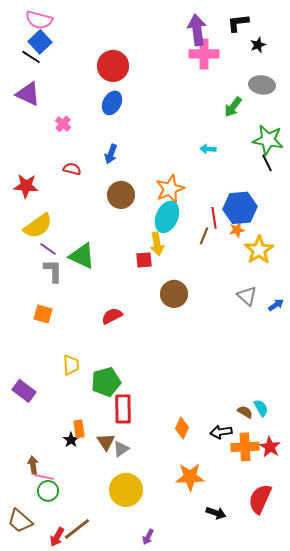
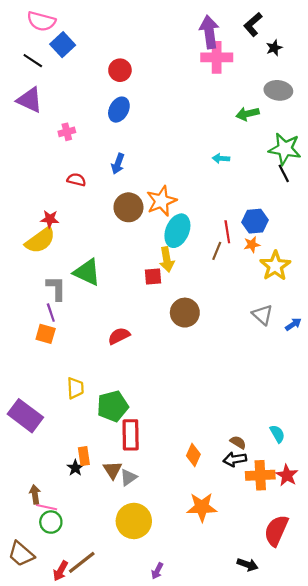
black L-shape: (238, 23) -> (253, 24), turned -35
blue square: (40, 42) -> (63, 45), moved
red circle: (113, 66) -> (120, 70), size x0.7
green arrow: (233, 107) -> (248, 114), turned 40
pink cross: (63, 124) -> (67, 132), turned 35
red star: (26, 186) -> (50, 219), moved, size x0.7
orange star: (170, 189) -> (161, 201), moved
blue hexagon: (240, 208) -> (255, 221), size x0.7
purple line: (48, 249) -> (51, 313), moved, turned 36
purple rectangle: (24, 391) -> (25, 416), size x1.4
brown semicircle: (245, 412) -> (238, 442), moved
black arrow: (216, 513) -> (248, 565), moved

